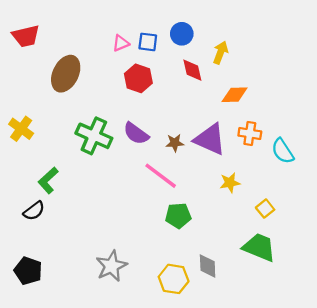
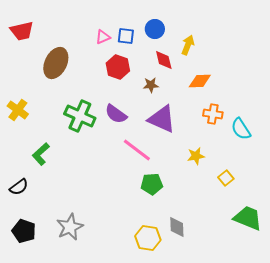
purple triangle: (210, 139) -> (162, 119), moved
brown star: (175, 143) -> (151, 85), moved
black semicircle: (34, 211) -> (19, 187), moved
green trapezoid: (259, 247) -> (248, 218), moved
gray star: (111, 266) -> (70, 227), moved

